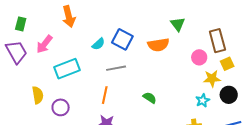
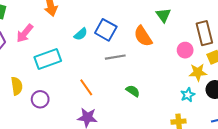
orange semicircle: (158, 45) -> (143, 36), turned 65
gray line: (116, 68) -> (115, 57), moved
orange line: (105, 95) -> (86, 87), turned -48

